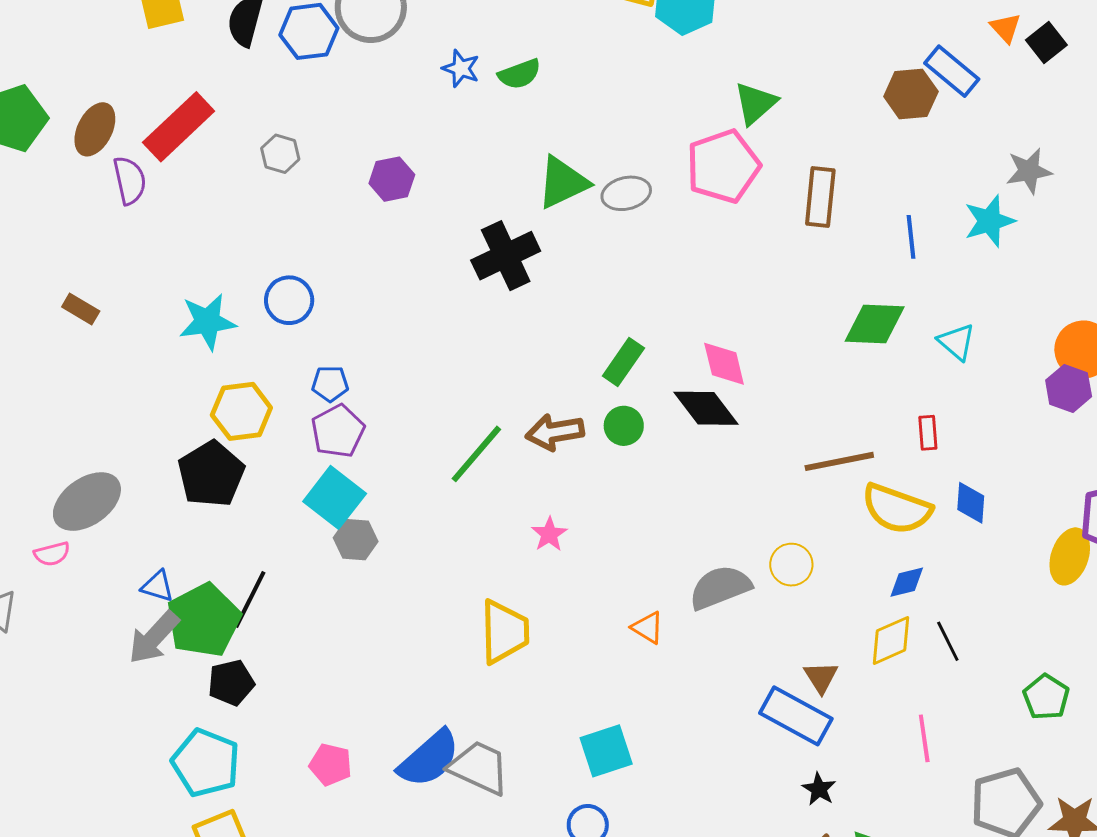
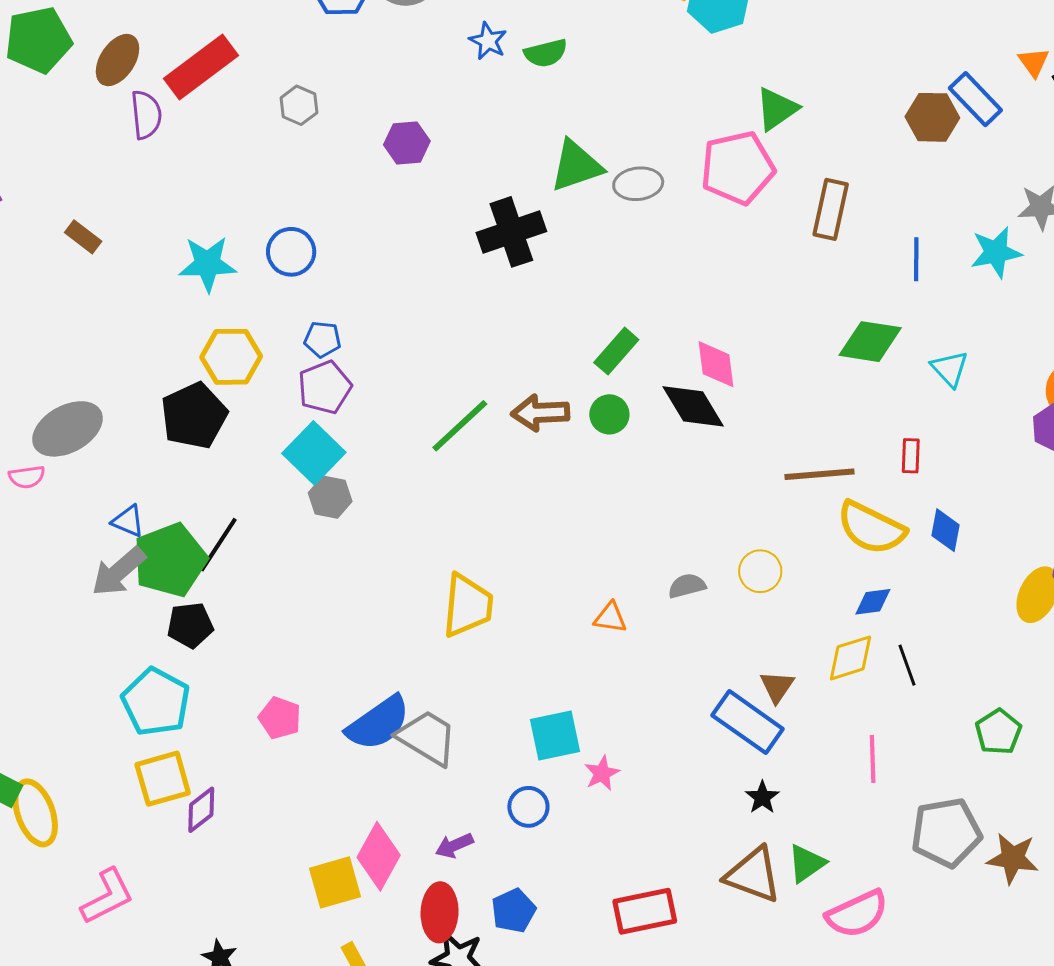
pink star: (549, 534) -> (602, 773), moved
gray semicircle: (720, 587) -> (687, 586), size x0.6
orange triangle: (648, 628) -> (610, 618), turned -30

